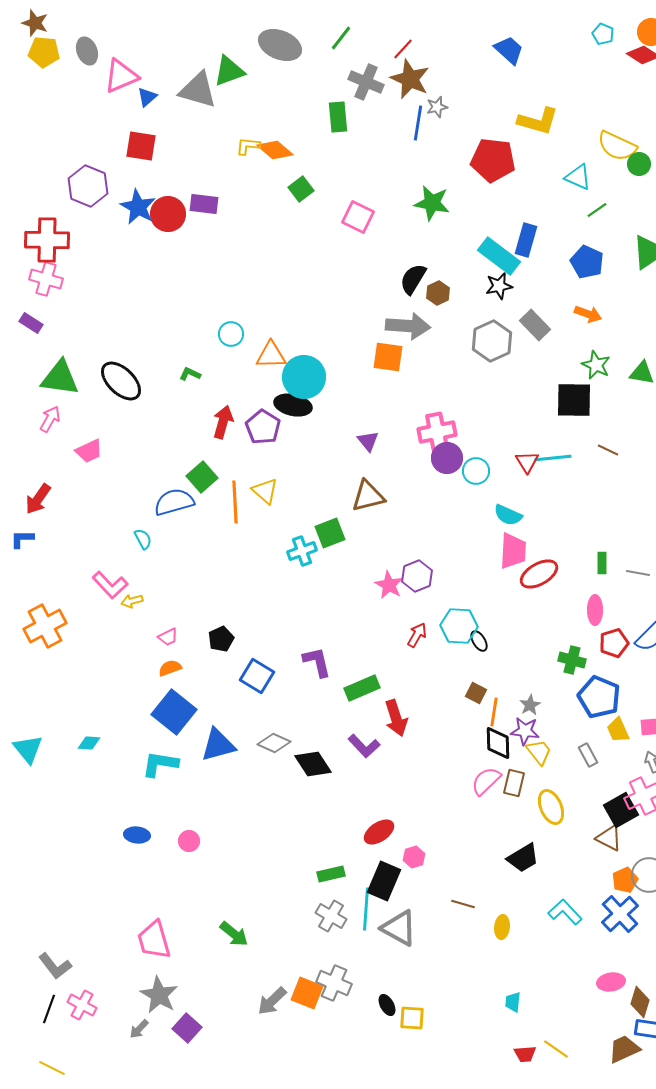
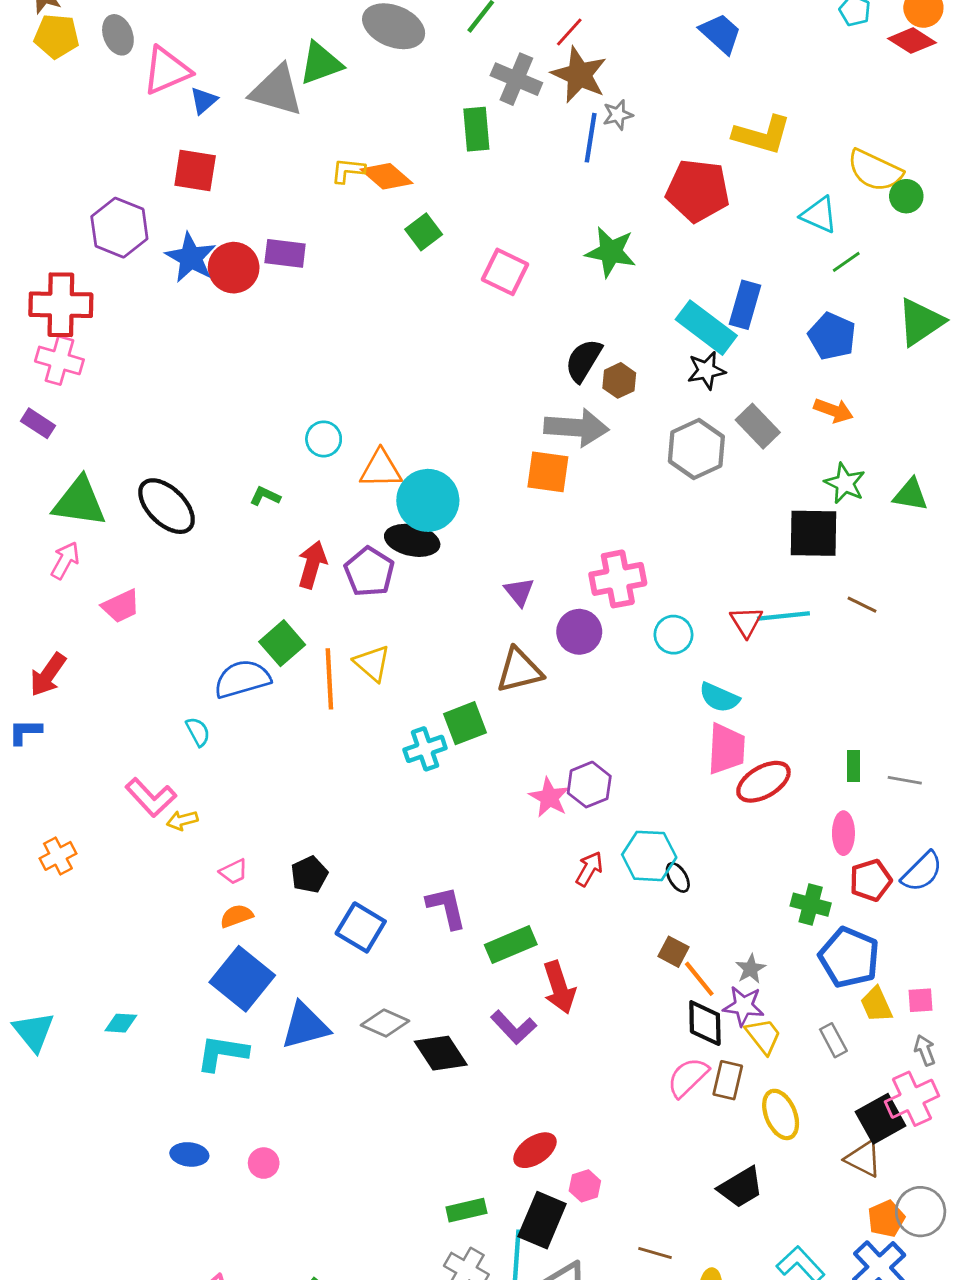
purple circle: (447, 458) -> (579, 632), moved
orange cross: (45, 626) -> (58, 856), size x0.6
orange line: (494, 712) -> (699, 979), turned -48

